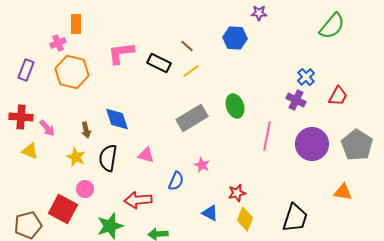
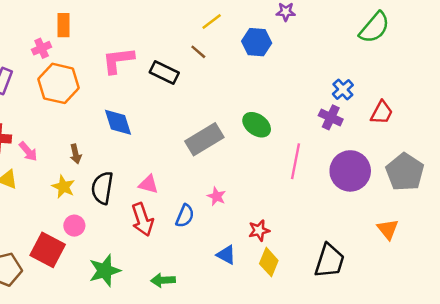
yellow line: (191, 71) -> (212, 21), moved
green ellipse: (235, 106) -> (257, 125), turned -35
blue diamond: (117, 119) -> (118, 122), moved
orange triangle: (343, 192) -> (388, 229), turned 42
red arrow: (138, 200) -> (142, 220), moved, turned -104

